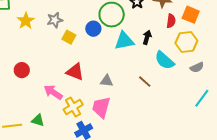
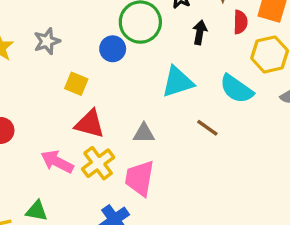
yellow square: (69, 37) -> (76, 84), moved
black arrow: (147, 37) -> (200, 32), moved
cyan triangle: (124, 41) -> (178, 82), moved
yellow cross: (73, 107) -> (98, 163), moved

